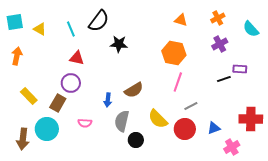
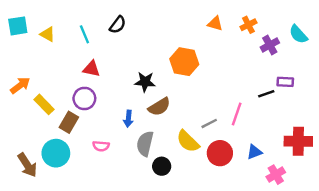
orange cross: (218, 18) -> (248, 25), moved
black semicircle: (99, 21) -> (118, 25), size x0.7
black star: (119, 44) -> (145, 82), moved
purple cross: (220, 44) -> (270, 45), moved
orange hexagon: (174, 53) -> (184, 62), moved
orange arrow: (17, 56) -> (20, 85), moved, turned 42
pink line: (178, 82) -> (237, 114), moved
yellow rectangle: (29, 96) -> (44, 104), moved
gray line: (191, 106) -> (209, 123), moved
brown arrow: (23, 139) -> (27, 165), turned -40

